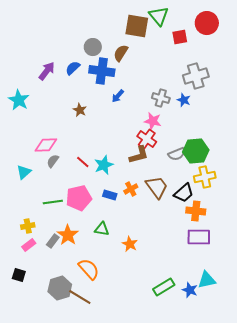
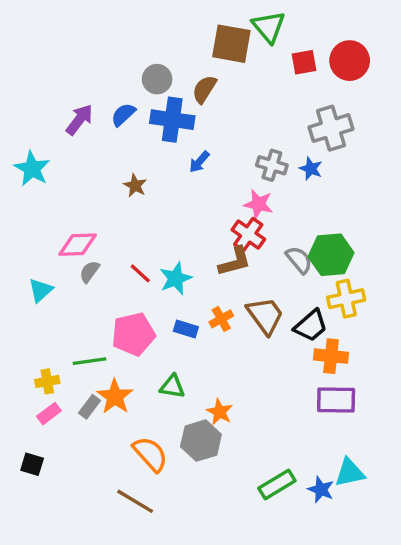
red circle: (207, 23) -> (350, 61), moved
gray semicircle: (177, 154) -> (299, 260), turned -108
green line: (53, 202) -> (90, 361), moved
gray hexagon: (60, 288) -> (201, 441), moved

